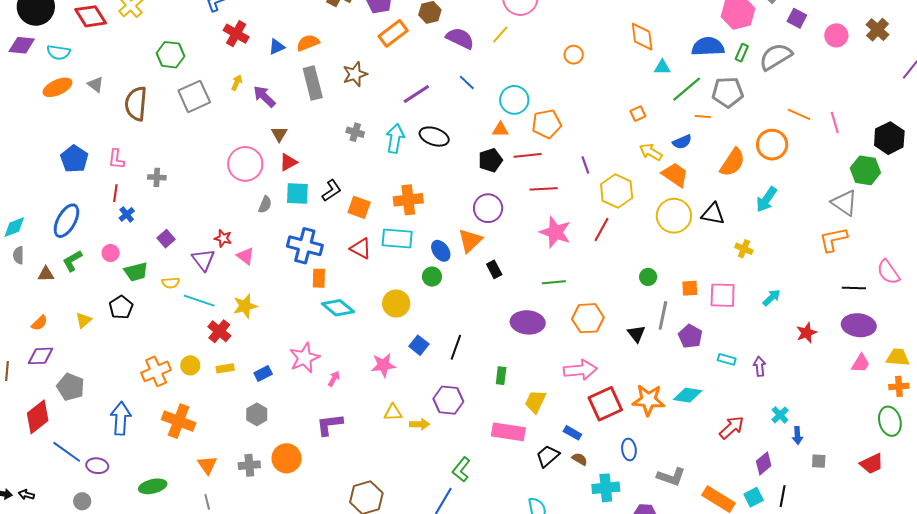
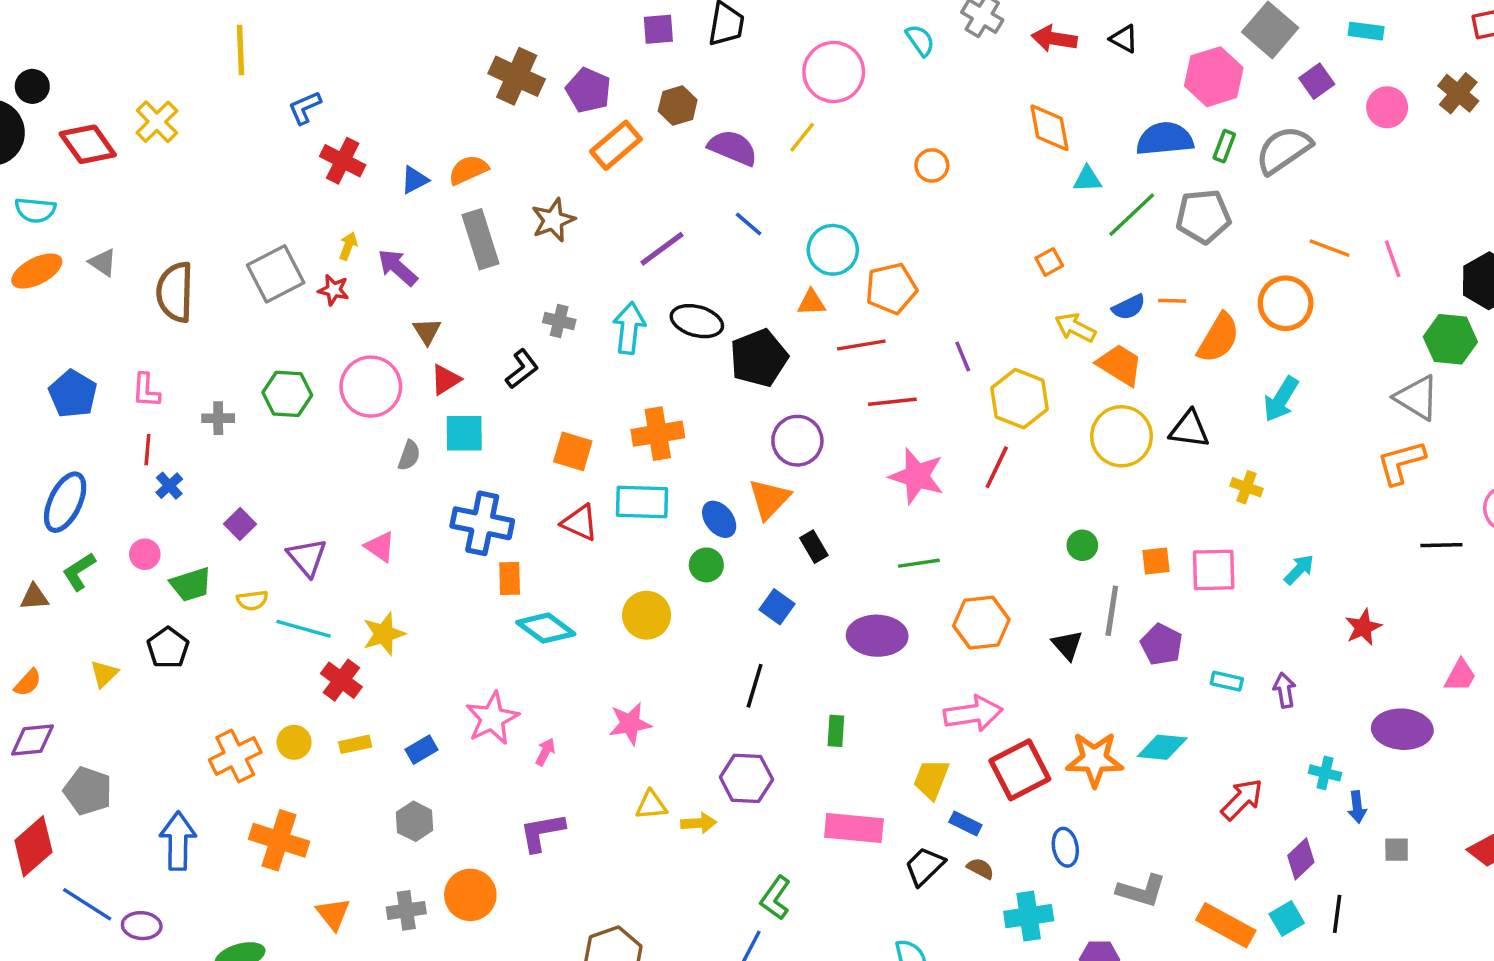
purple square: (797, 18) -> (1317, 81), turned 30
green hexagon: (170, 55) -> (287, 394), moved
orange line: (703, 117) -> (1172, 301), moved
black pentagon: (490, 160) -> (759, 358), moved, size x1.4
black L-shape: (331, 191) -> (522, 369), moved
red star: (223, 238) -> (334, 290), moved
purple ellipse: (859, 325) -> (1402, 729), moved
blue square: (419, 345) -> (777, 607), moved
yellow trapezoid: (535, 402) -> (931, 779), moved
cyan cross: (780, 415) -> (1325, 773), turned -30

